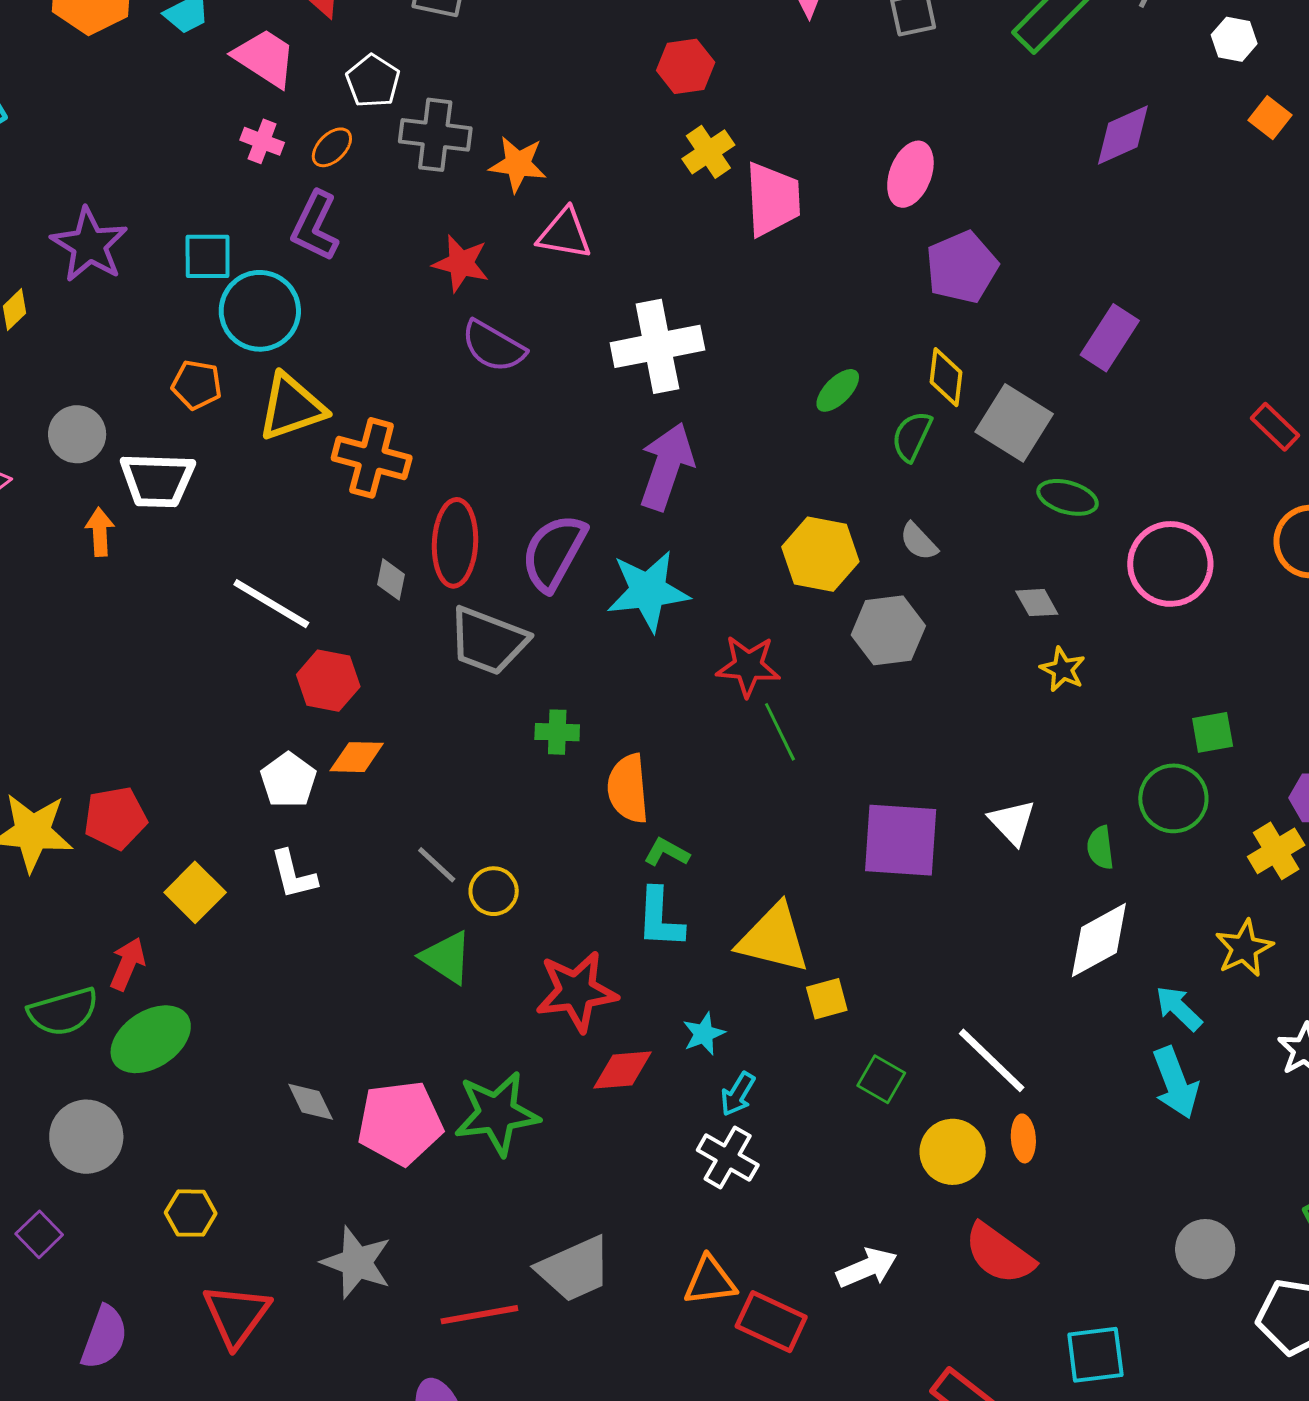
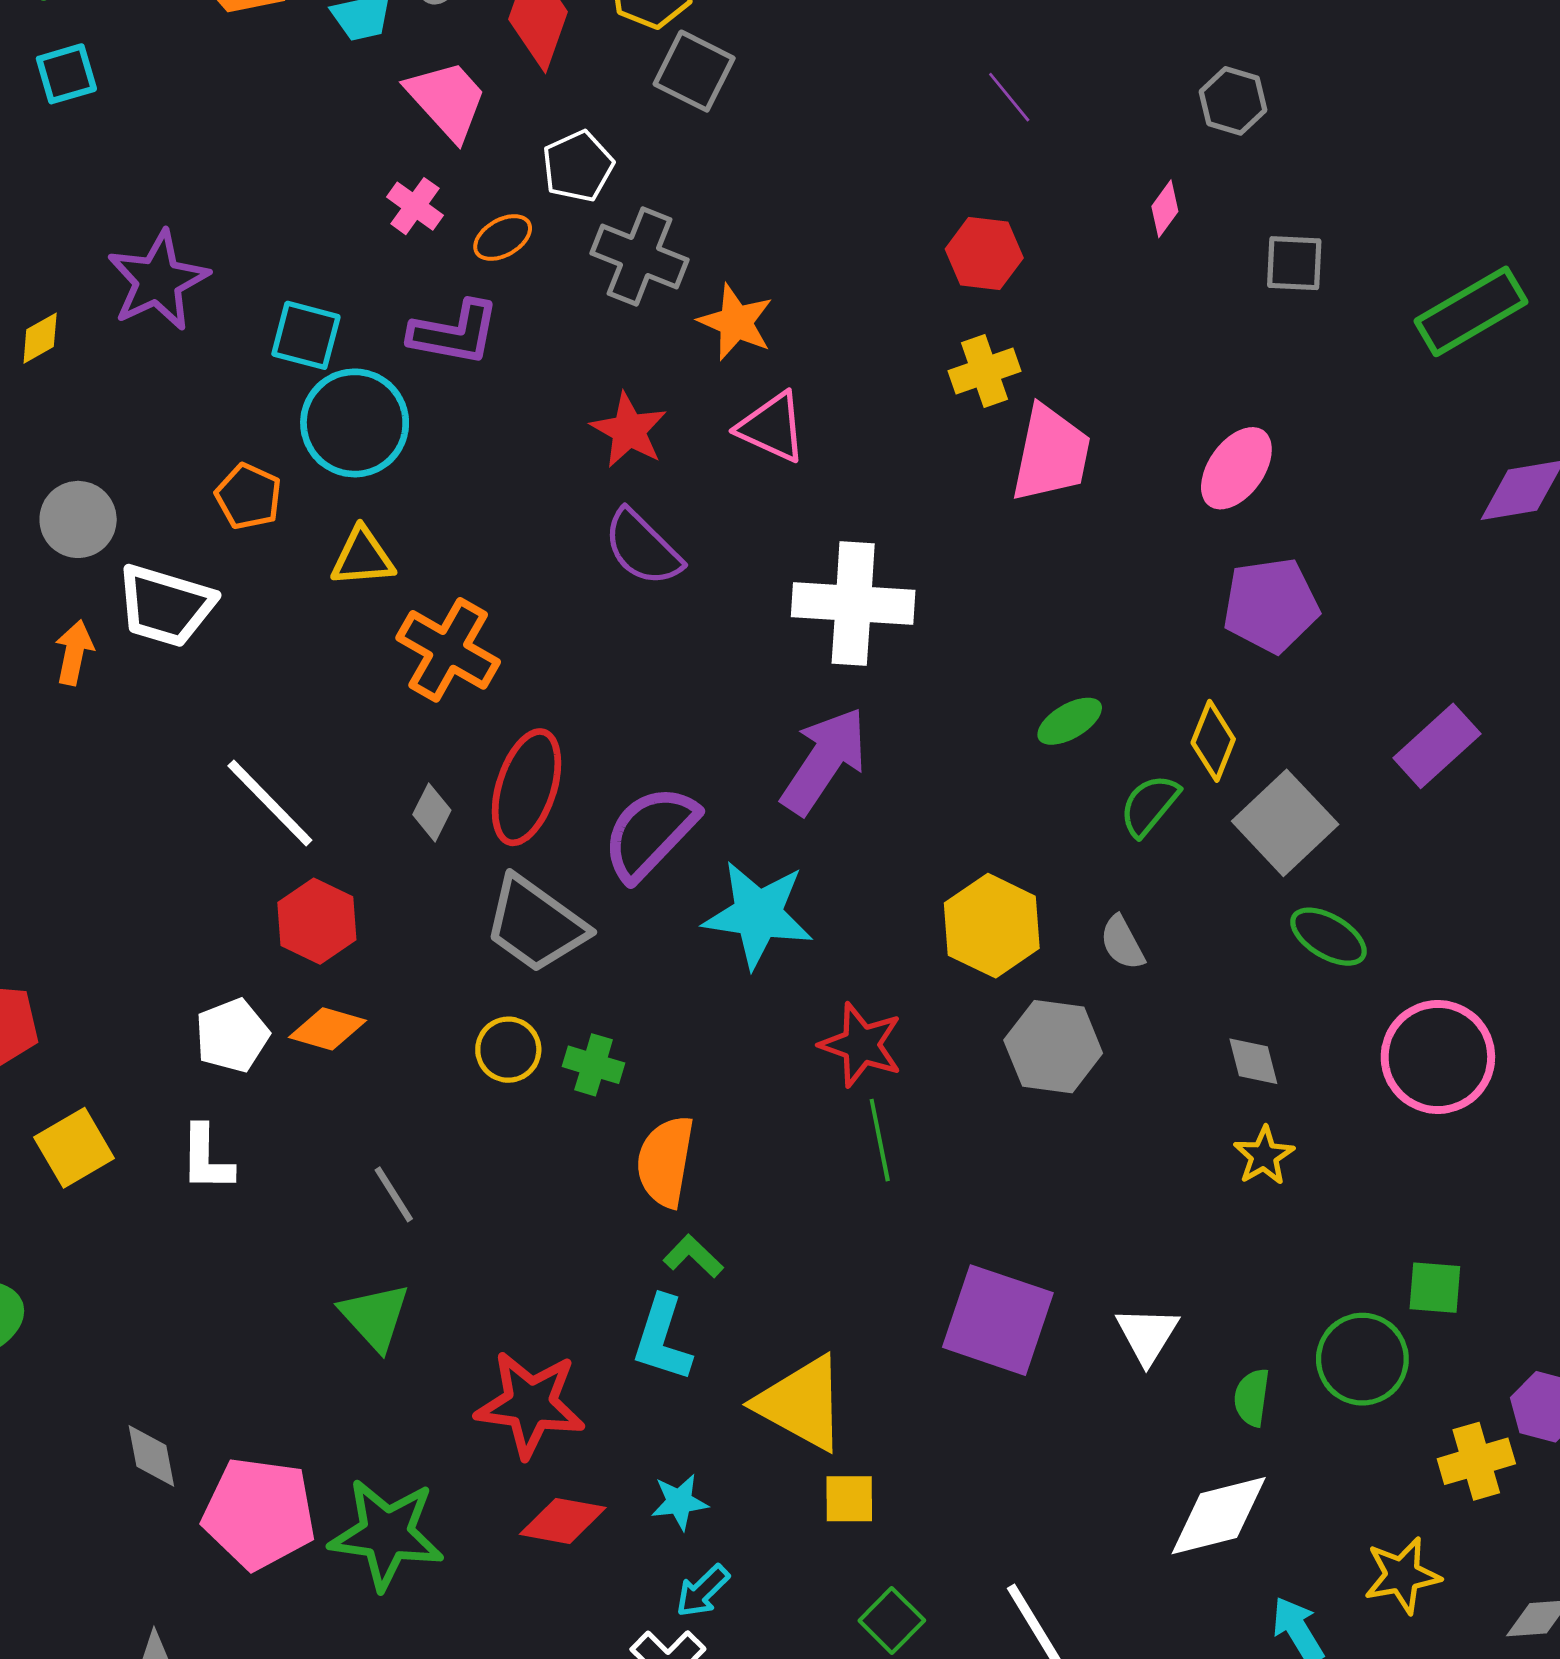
purple L-shape: (315, 226) -> (454, 333), turned -120
yellow triangle: (291, 407) -> (363, 557), size x0.7
yellow circle: (494, 891) -> (508, 1050), moved

